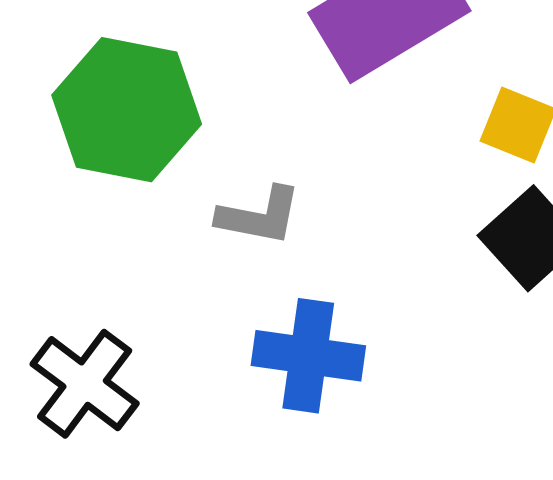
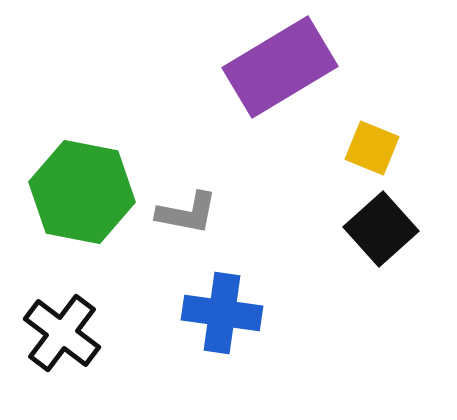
green hexagon: (127, 110) -> (82, 192), moved

